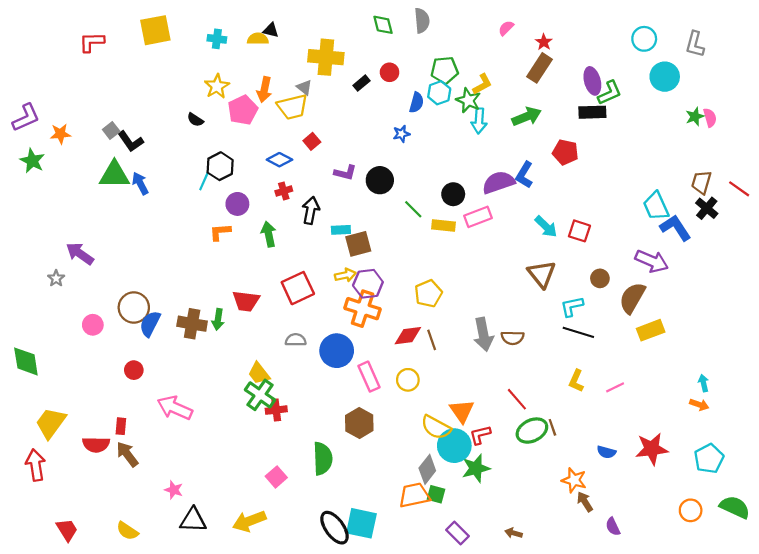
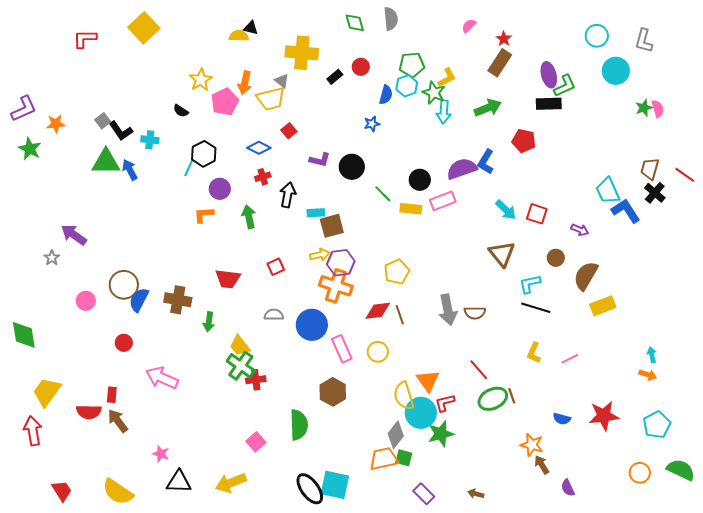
yellow square: (155, 30) -> (144, 28), turned -32
cyan cross: (217, 39) -> (150, 140), moved
purple arrow: (652, 261) -> (580, 230), moved, size x0.6
red square: (298, 288) -> (276, 267), size x0.6
green arrow: (218, 319) -> (209, 322), moved
yellow semicircle: (436, 427) -> (404, 396), turned 44
yellow semicircle: (127, 531) -> (118, 492), size x1.5

